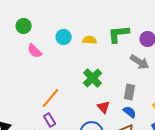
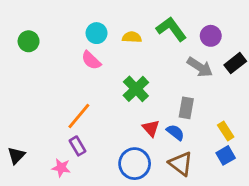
green circle: (24, 26) -> (29, 41), moved
green L-shape: (119, 34) -> (171, 29), turned 60
pink semicircle: (35, 51) -> (91, 60), moved
blue semicircle: (130, 112) -> (175, 132), moved

